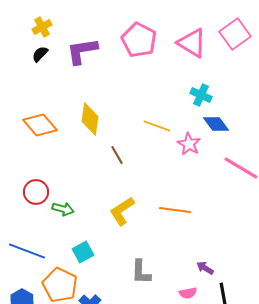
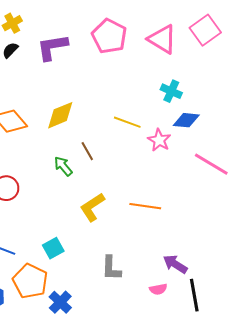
yellow diamond: (90, 119) -> (60, 115), turned 60
blue diamond: (216, 124) -> (186, 120), turned -48
green arrow: (63, 209) -> (63, 166), moved, turned -145
purple arrow: (205, 268) -> (175, 264), size x1.4

